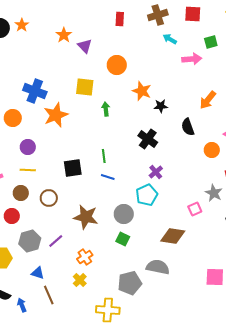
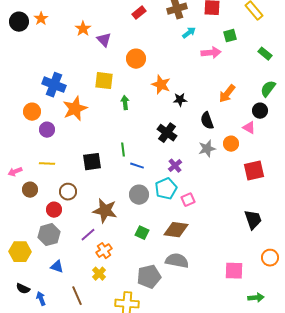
red rectangle: (120, 19) -> (139, 13), turned 48
cyan arrow: (170, 39) -> (189, 33), turned 112
purple circle: (28, 147) -> (47, 130), moved
blue line: (108, 177) -> (137, 166), moved
brown circle: (21, 193) -> (30, 190), moved
gray star: (214, 193) -> (207, 149), moved, turned 30
pink square: (195, 209) -> (188, 200), moved
gray circle: (124, 214) -> (139, 195), moved
red circle: (12, 216) -> (54, 210), moved
brown diamond: (173, 236) -> (176, 230), moved
purple line: (56, 241) -> (88, 235), moved
brown line: (49, 295) -> (77, 296), moved

